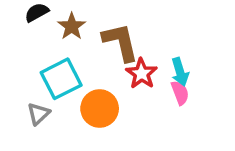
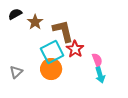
cyan arrow: (180, 72) -> (100, 75), moved
cyan square: (61, 79) -> (52, 52), moved

